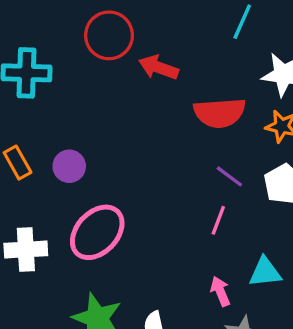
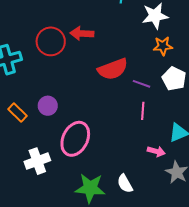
red circle: (109, 35) -> (51, 41), moved
red semicircle: (220, 113) -> (113, 69), moved
pink arrow: (220, 291) -> (156, 151), turned 144

